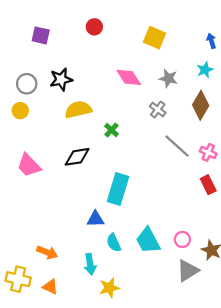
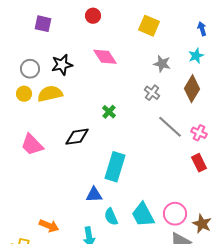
pink diamond: (129, 77) -> (105, 57), moved
yellow semicircle: (78, 110) -> (50, 94), moved
pink circle: (182, 239) -> (175, 214), size x1.5

